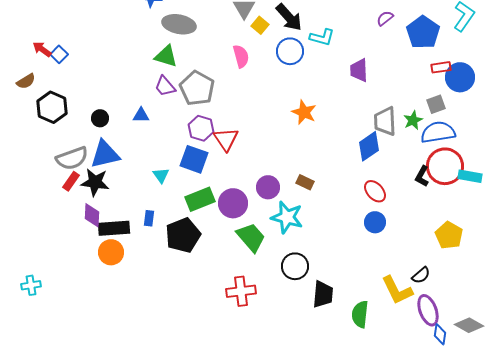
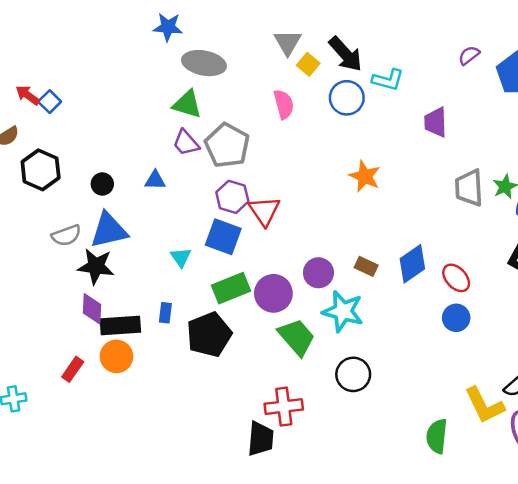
blue diamond: (369, 146) -> (412, 264), moved
gray semicircle: (72, 158) -> (66, 235), size x0.7
red rectangle: (71, 181) -> (73, 369), moved
black trapezoid: (323, 294) -> (261, 439), moved

